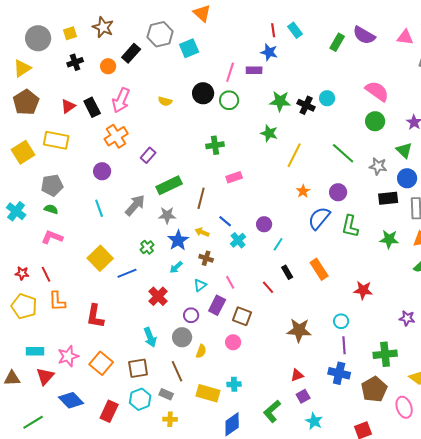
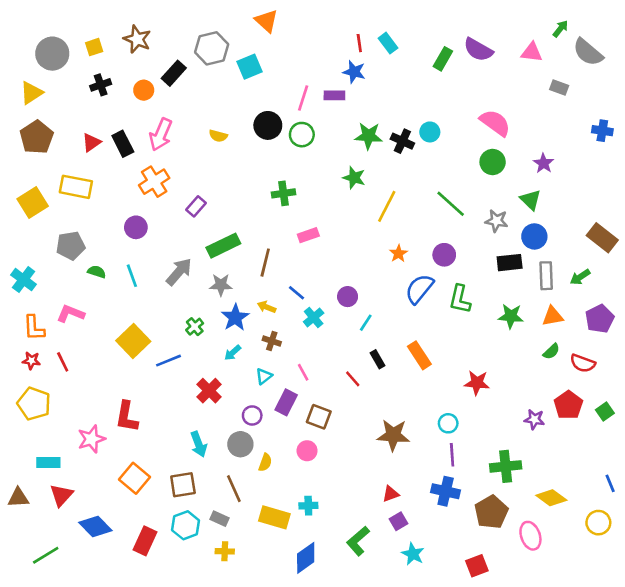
green semicircle: (51, 209) -> (97, 272), moved
orange L-shape: (57, 301) -> (34, 328), moved
pink star: (68, 356) -> (91, 439), moved

